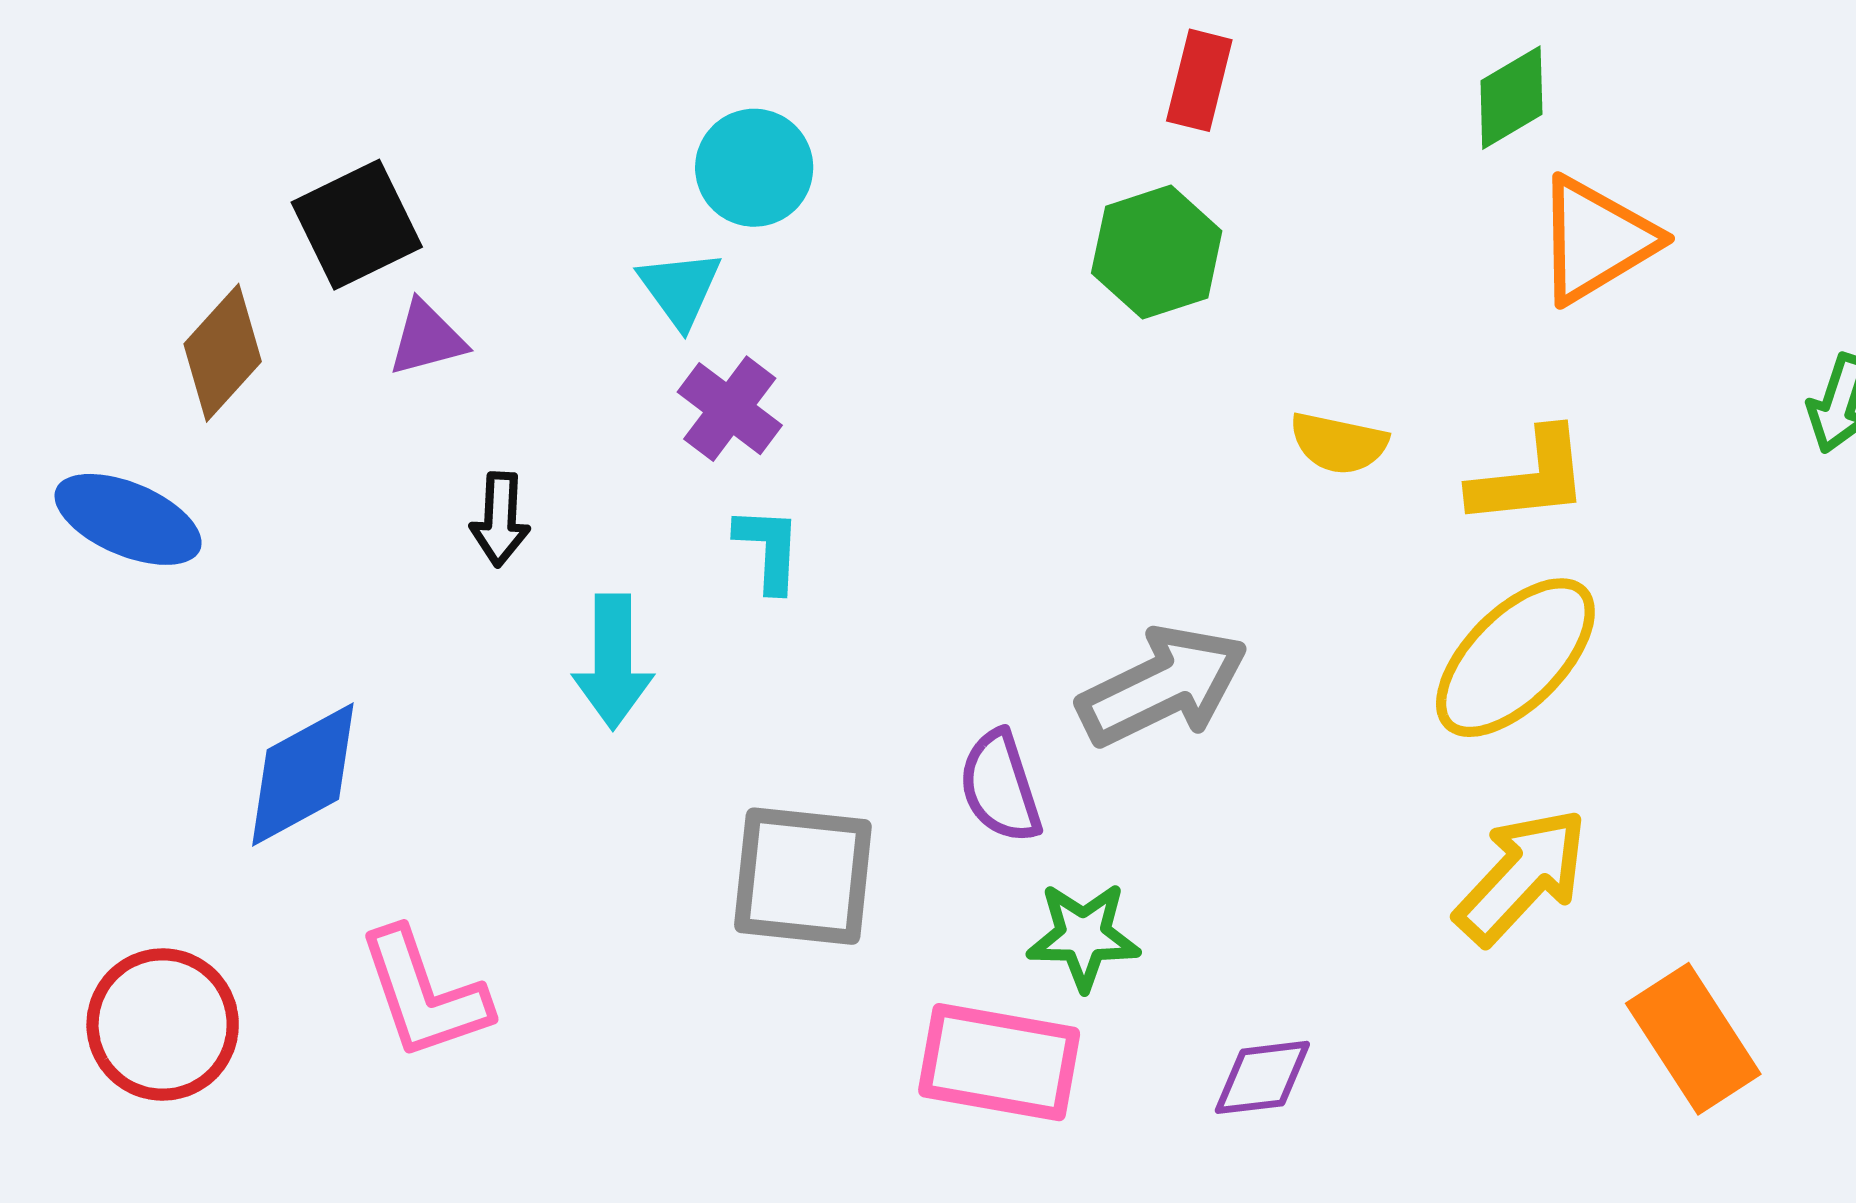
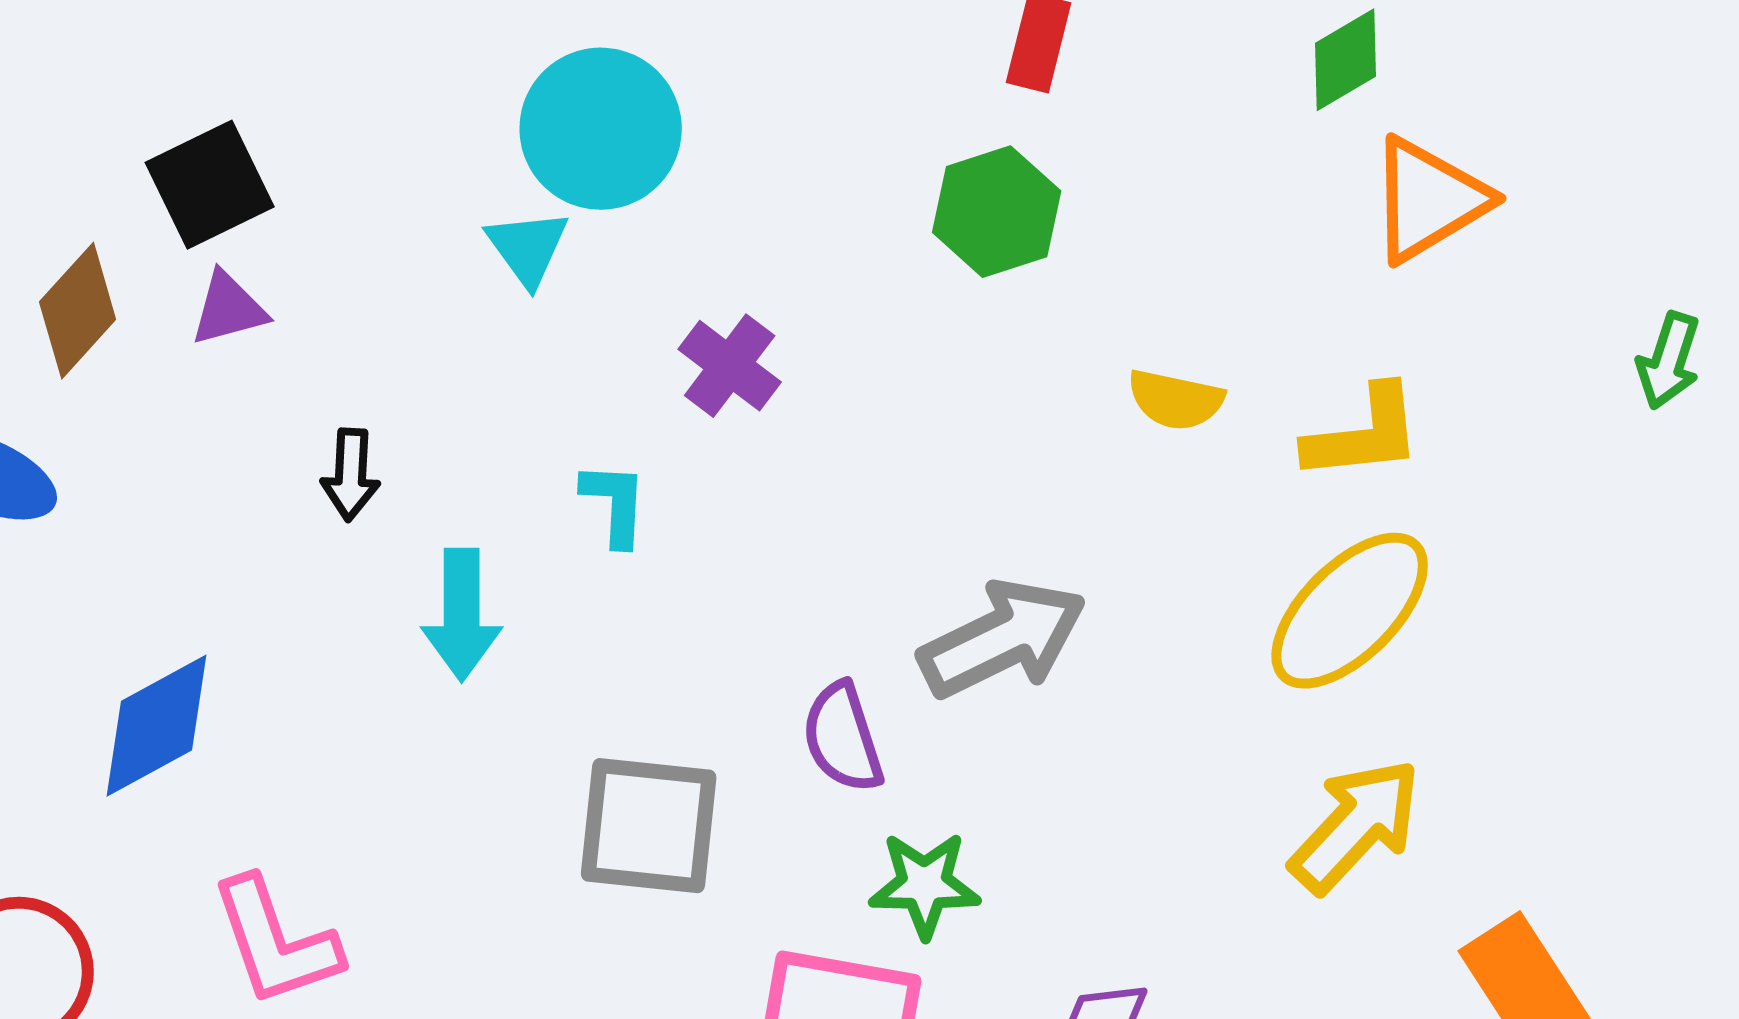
cyan circle: (754, 168) -> (601, 129), size x1.4
purple triangle: (427, 338) -> (229, 309), moved
purple cross: (730, 409) -> (730, 366), moved

